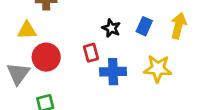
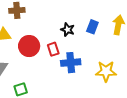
red circle: (46, 57) -> (29, 46), moved
yellow star: (158, 69) -> (106, 71), moved

